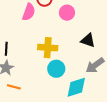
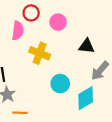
yellow cross: (48, 48) -> (40, 53), moved, turned 30

